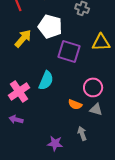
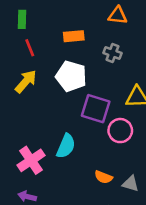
yellow arrow: (23, 38) -> (26, 81), moved
pink circle: (93, 87) -> (120, 131), moved

